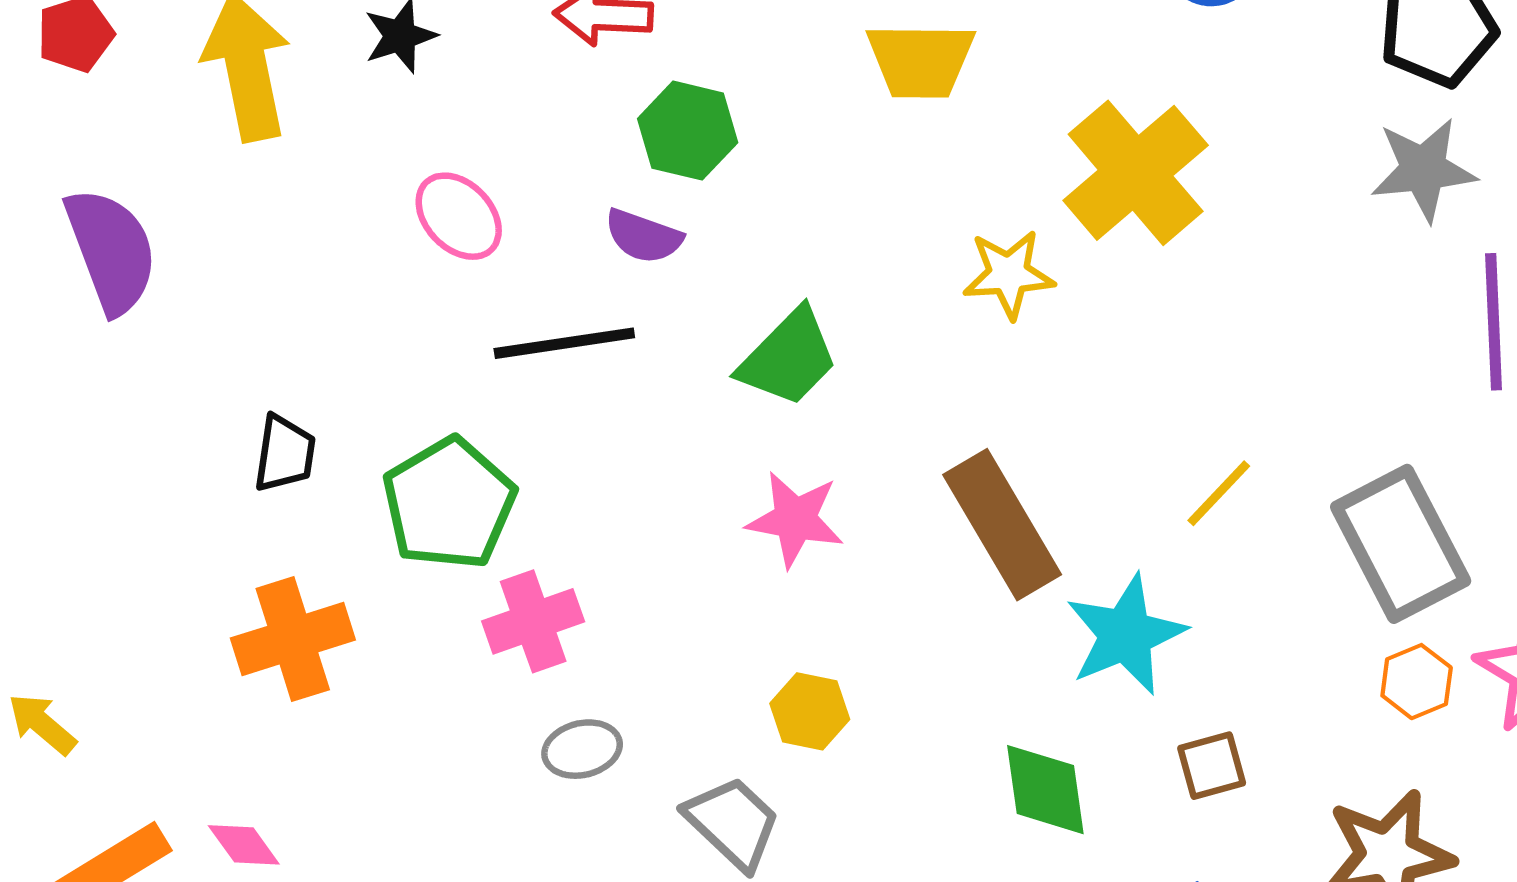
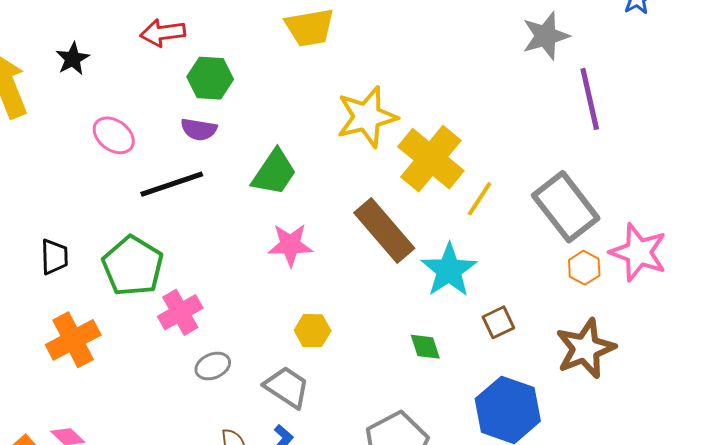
yellow cross: (1136, 173) -> (431, 159), moved
yellow star: (1009, 274) -> (367, 117), size x1.5
green diamond: (1045, 790) -> (425, 347), size x0.7

